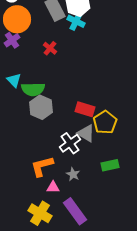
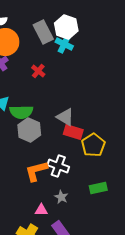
gray triangle: (86, 133) -> (65, 117), moved
white cross: (70, 143) -> (58, 166), turned -35
orange L-shape: (42, 166) -> (36, 171), moved

